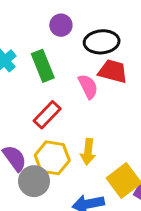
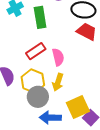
pink semicircle: (88, 87) -> (58, 57), moved
gray circle: (34, 181) -> (38, 97), moved

